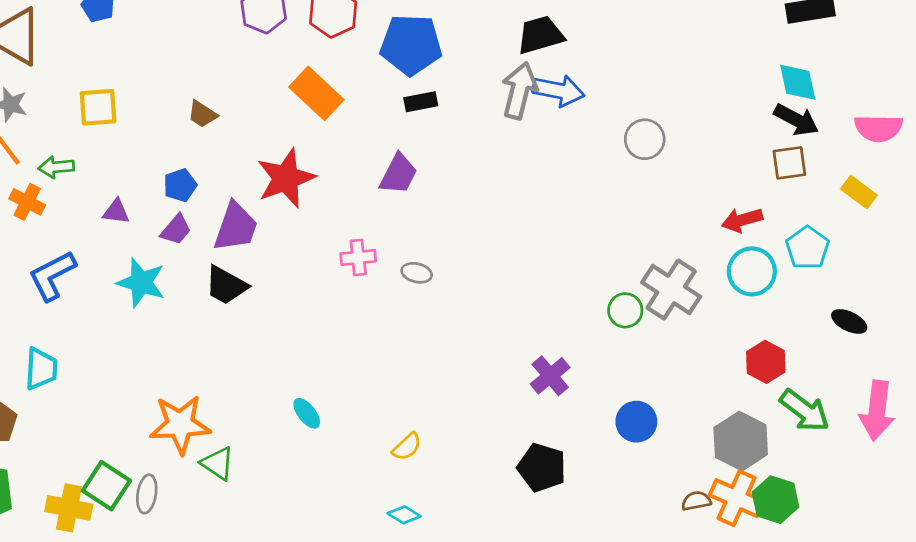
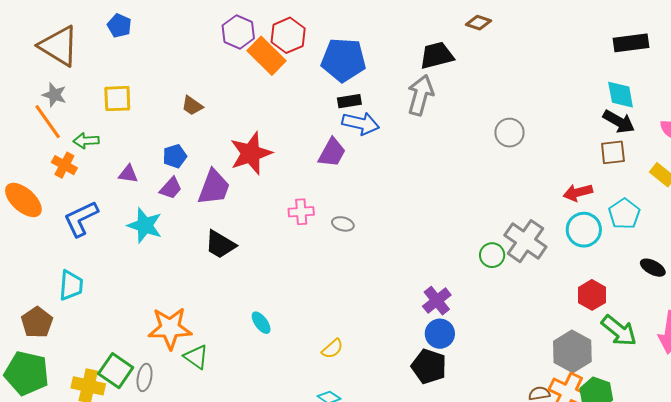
blue arrow: (558, 91) -> (361, 123), moved
orange rectangle: (316, 93) -> (267, 56), moved
black trapezoid: (226, 285) -> (220, 245), moved
blue circle: (636, 422) -> (440, 334), moved

